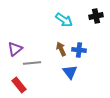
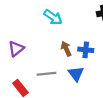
cyan arrow: (64, 20) -> (53, 17), moved
gray line: (32, 63) -> (47, 74), moved

